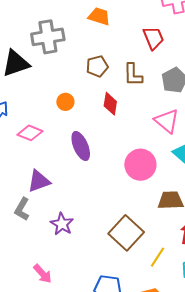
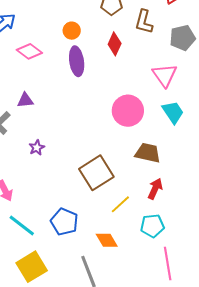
purple ellipse: (81, 146) -> (77, 61), moved
purple triangle: (39, 181) -> (25, 100), size x0.7
purple star: (62, 224) -> (37, 148), size x0.7

